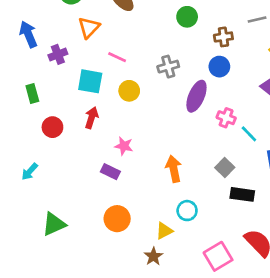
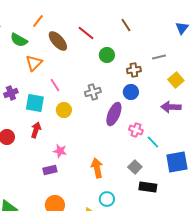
purple cross: (58, 54) -> (11, 93), moved
pink line: (117, 57) -> (55, 85), turned 32
purple rectangle: (110, 172) -> (50, 170), turned -40

